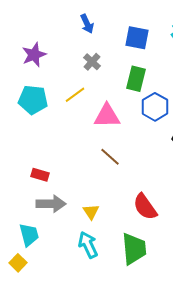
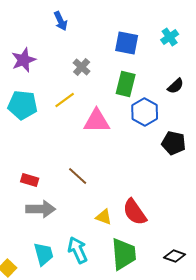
blue arrow: (87, 24) -> (61, 21), moved
brown line: (110, 157) -> (78, 176), moved
yellow triangle: (91, 212) -> (104, 217), moved, turned -36
cyan trapezoid: (29, 235) -> (44, 254), moved

